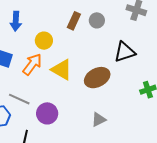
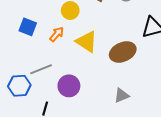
orange arrow: (32, 64) -> (57, 34), size x0.7
gray line: (19, 99) -> (41, 69), turned -50

